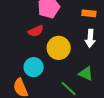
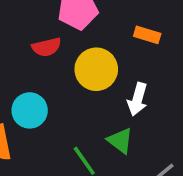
white arrow: (90, 38) -> (137, 99), moved
yellow circle: (59, 48) -> (96, 69), moved

